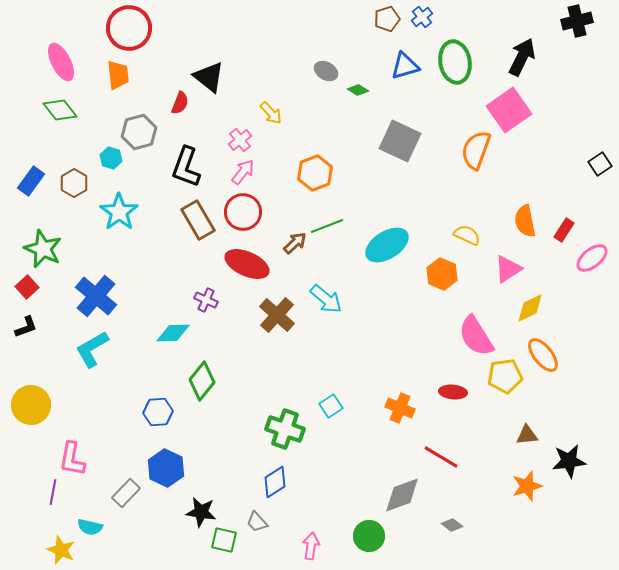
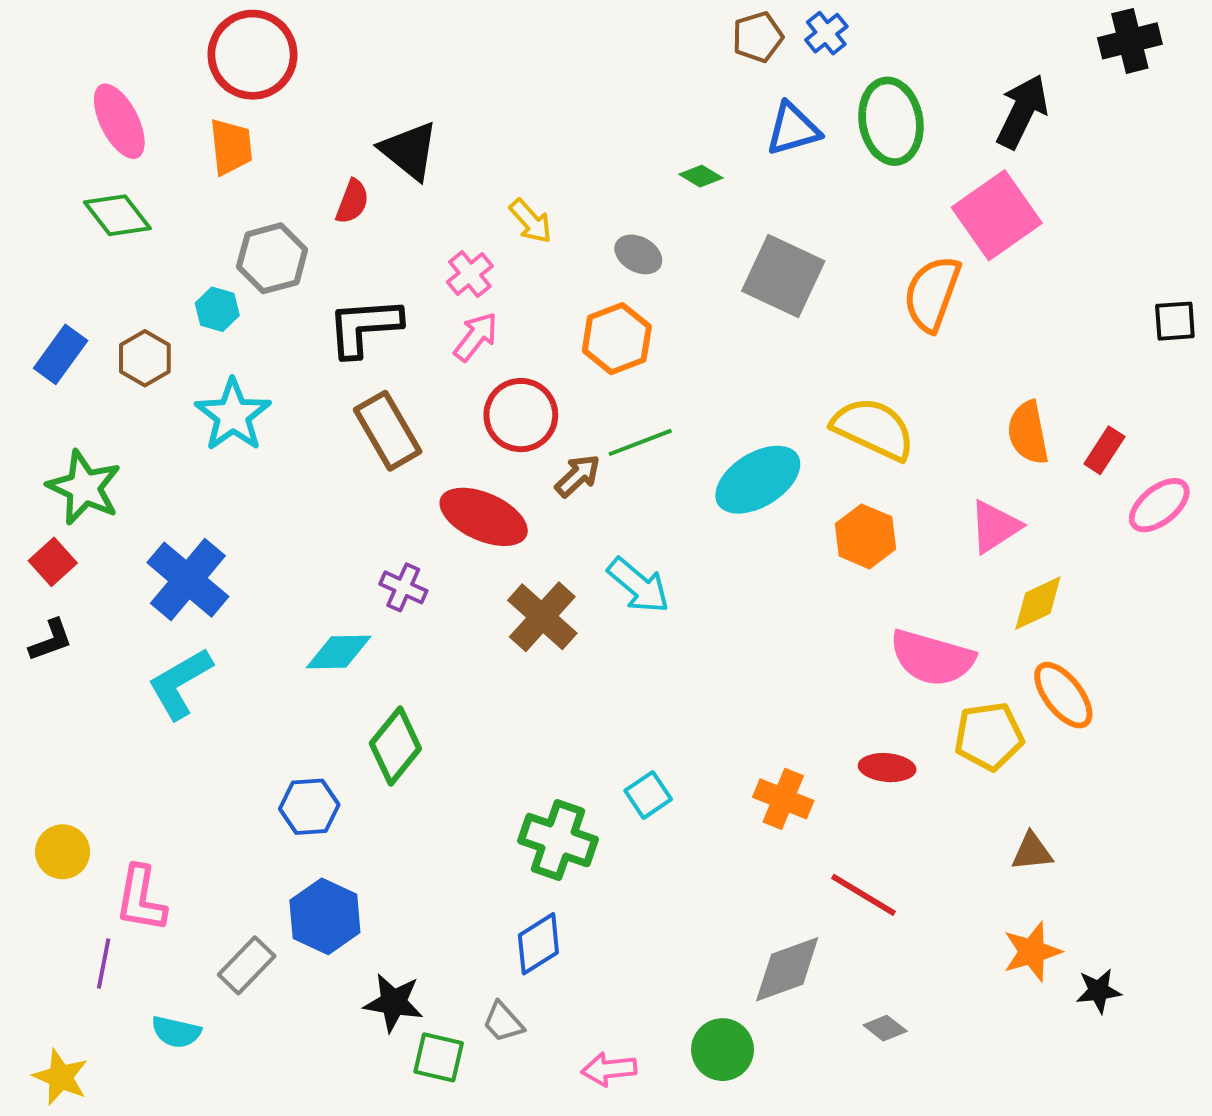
gray ellipse: (326, 71) -> (638, 254), moved
black square: (600, 164) -> (1175, 321), turned 30
black L-shape: (186, 167) -> (364, 327), turned 66
red circle: (243, 212) -> (521, 415), moved
yellow semicircle: (467, 235) -> (873, 429), moved, size x1.6
pink semicircle: (476, 336) -> (932, 658), turned -42
yellow circle: (31, 405) -> (63, 852), moved, size x0.7
black star: (569, 461) -> (1099, 991), moved, size x0.7
pink arrow: (311, 546) -> (609, 1069), turned -104
yellow star: (61, 550) -> (61, 1077), moved

